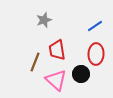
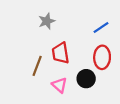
pink triangle: (56, 80) -> (59, 85), size x0.7

